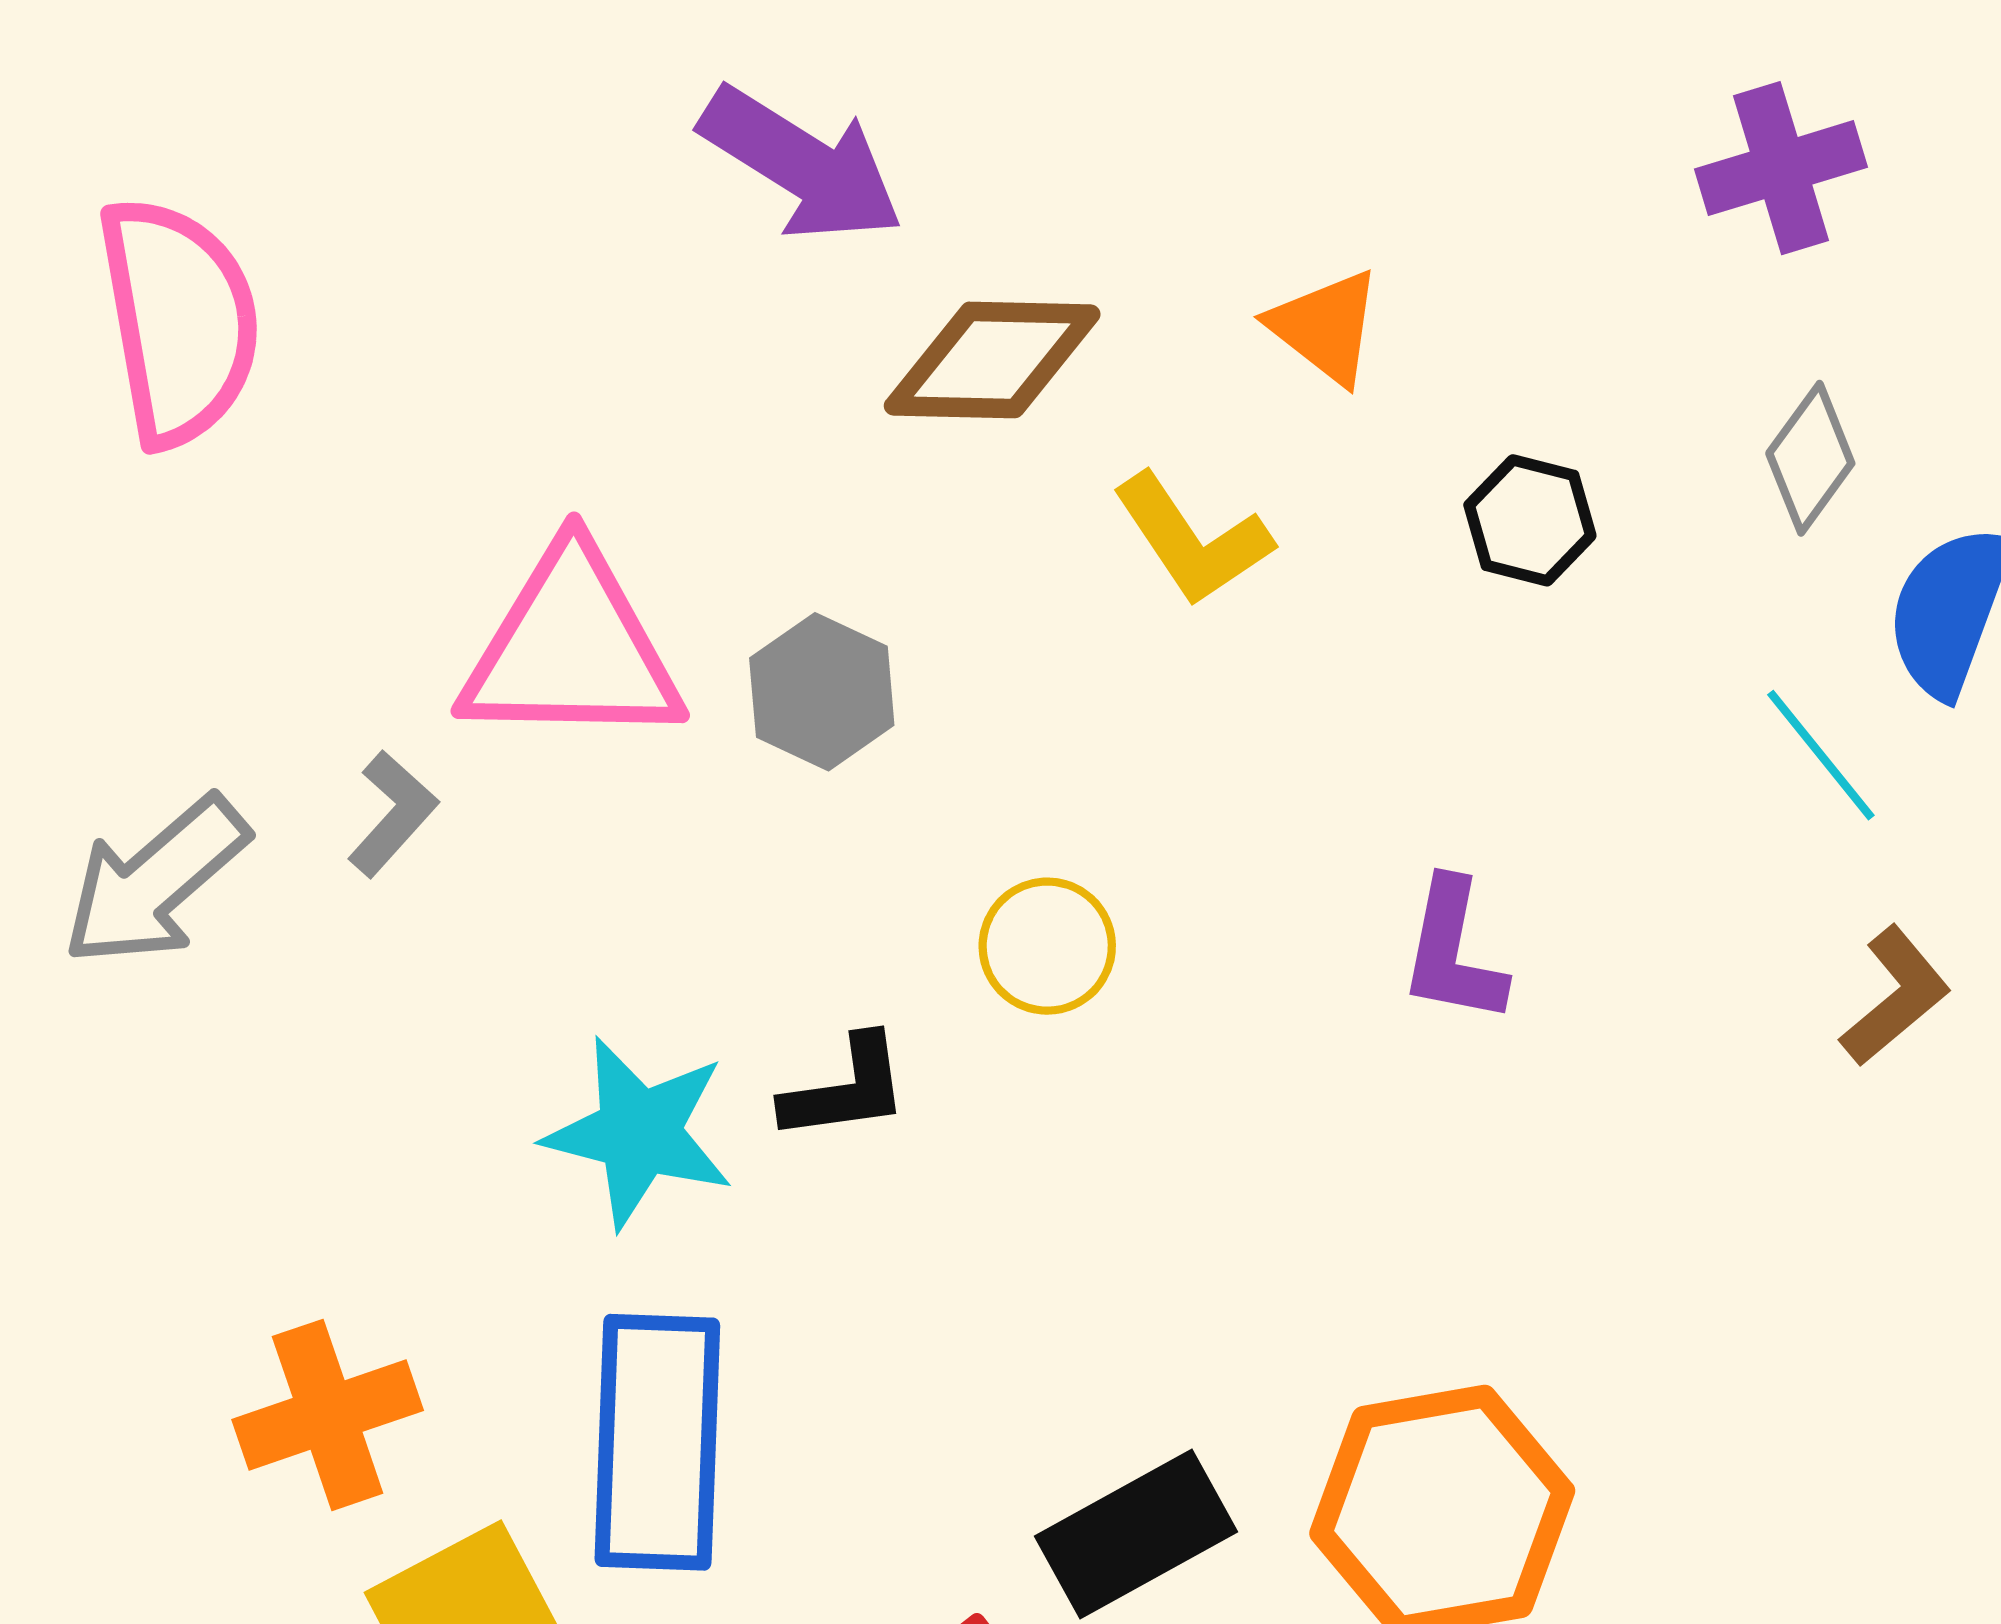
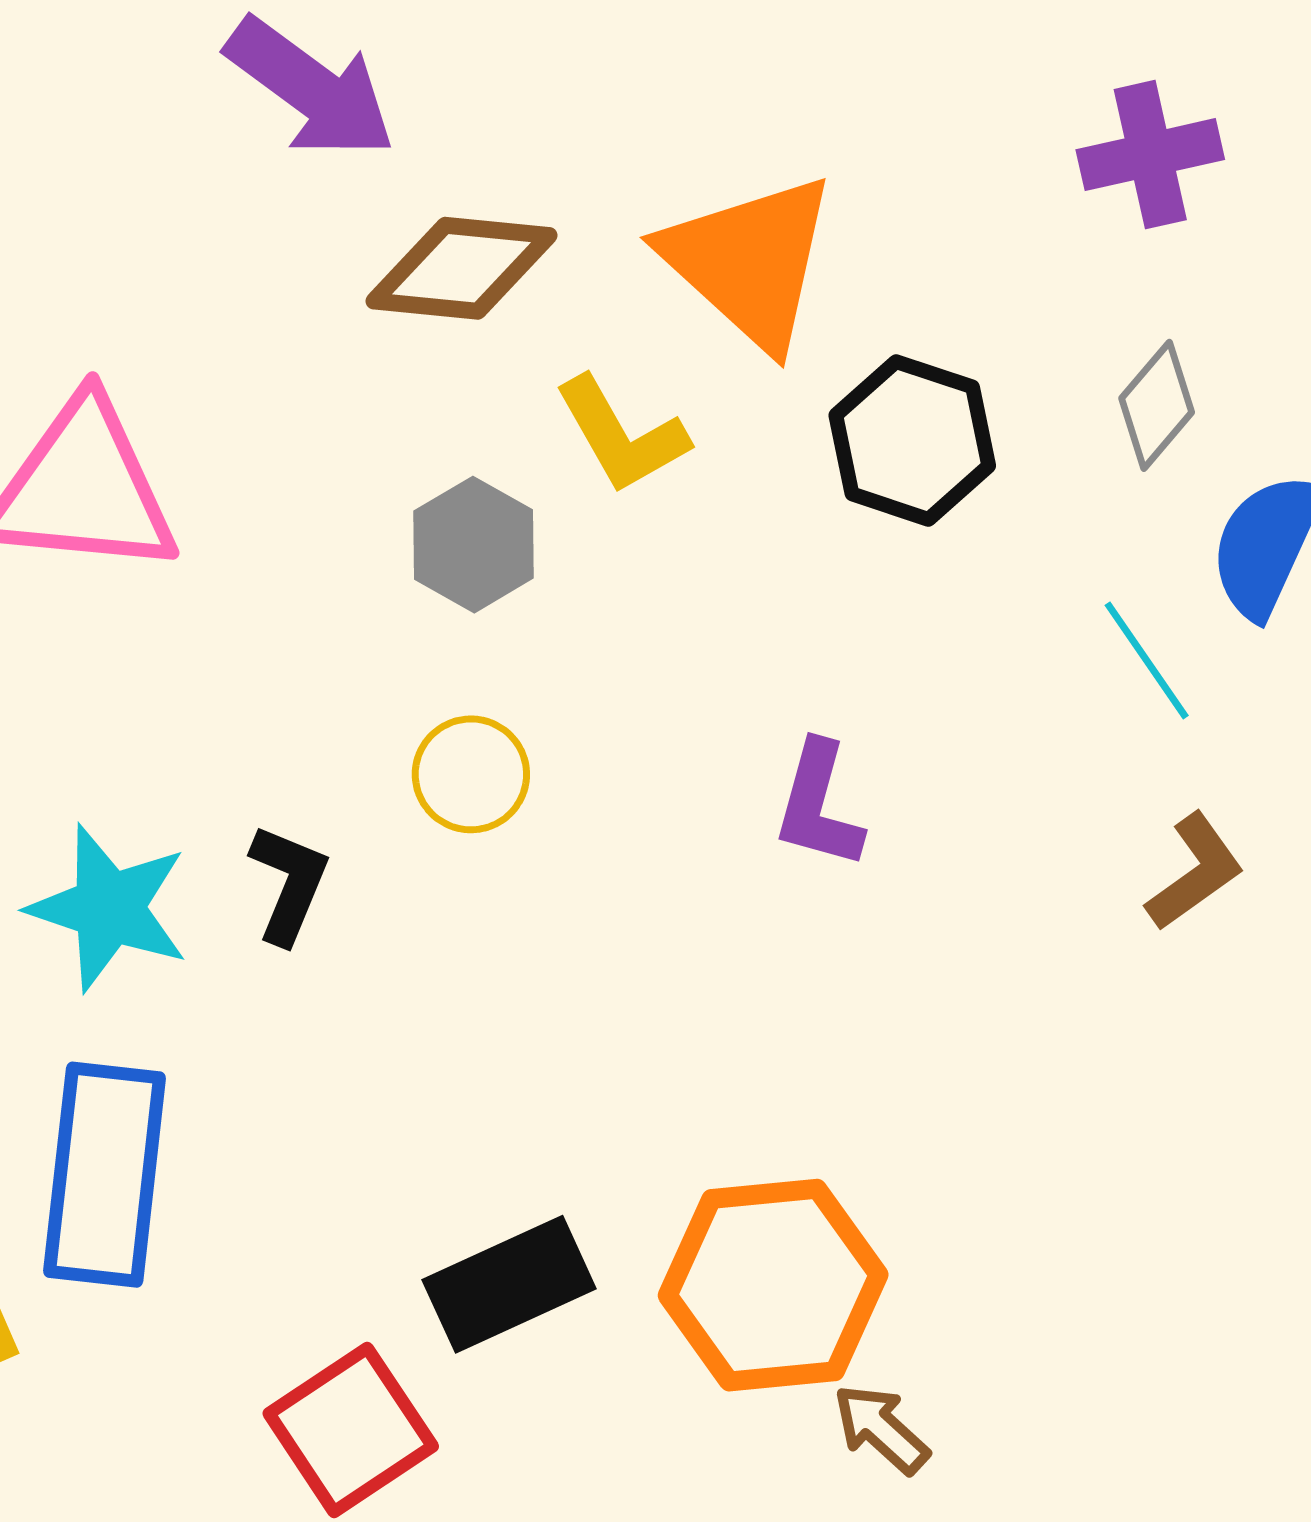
orange triangle: (1325, 327) -> (749, 261), size x1.8
black hexagon: (1530, 520) -> (912, 440), size x1.5
gray hexagon: (822, 692) -> (474, 545), moved
black L-shape: (846, 1089) -> (289, 884), turned -64

